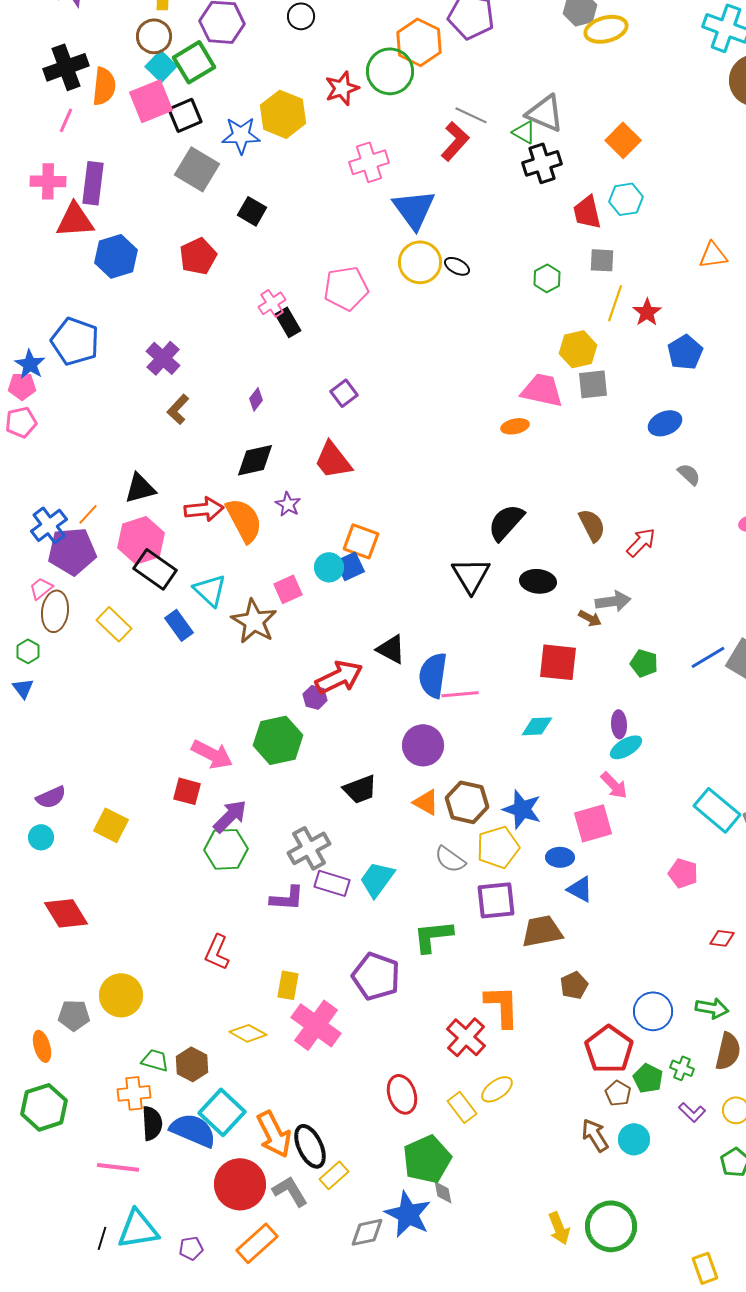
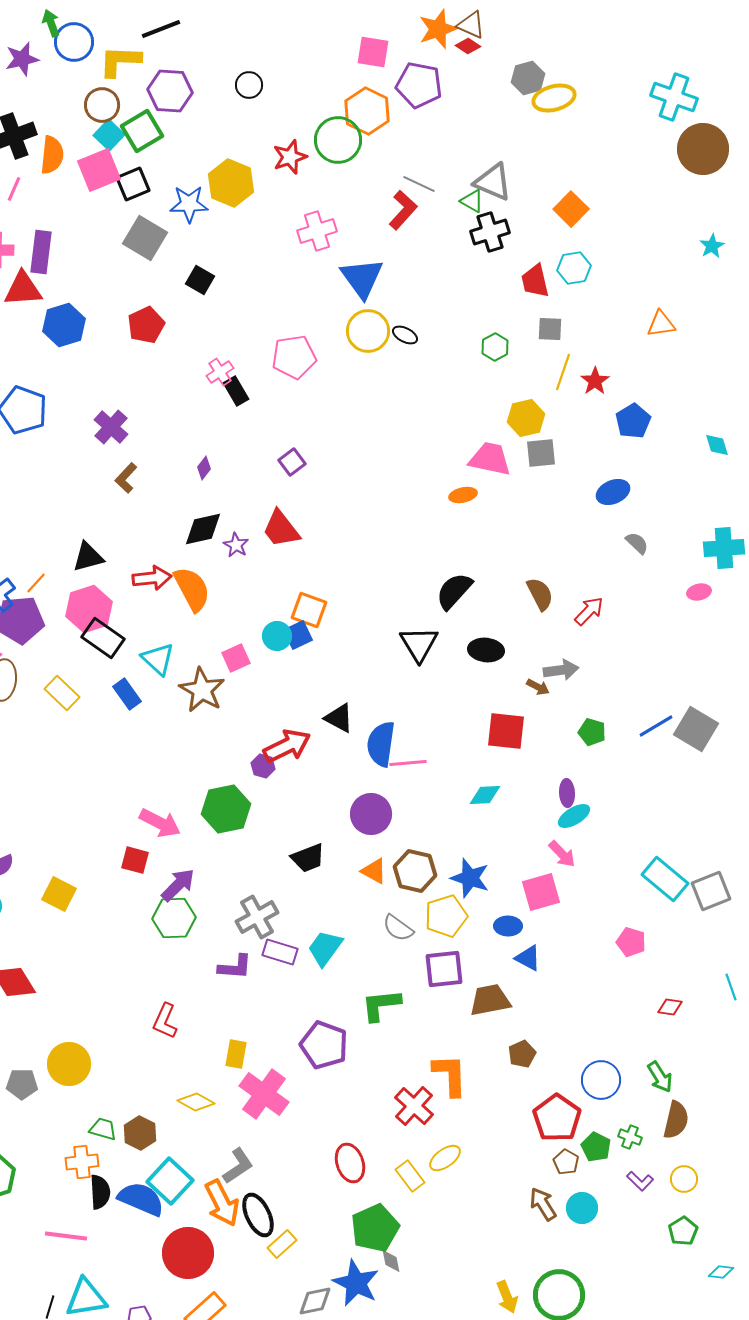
purple star: (288, 504) -> (236, 545), moved
green arrow: (712, 1008) -> (660, 1077), turned 48
gray L-shape: (290, 1191) -> (238, 1166), moved, turned 87

